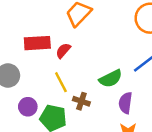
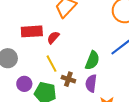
green semicircle: (111, 79) -> (92, 60), turned -42
purple semicircle: (125, 103) -> (91, 83), moved

